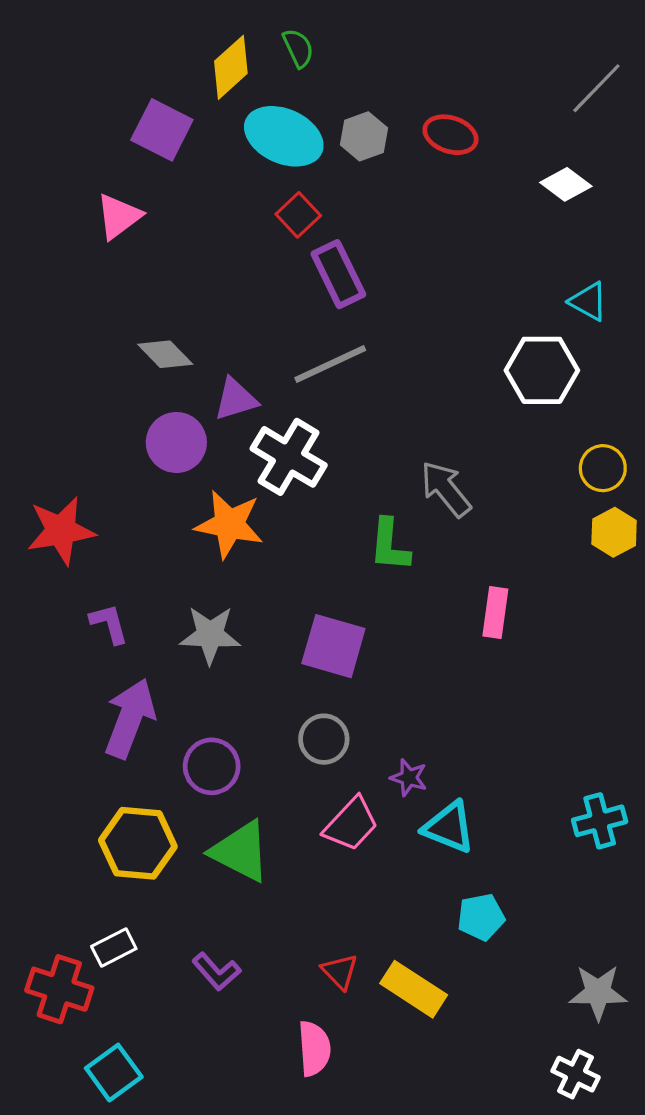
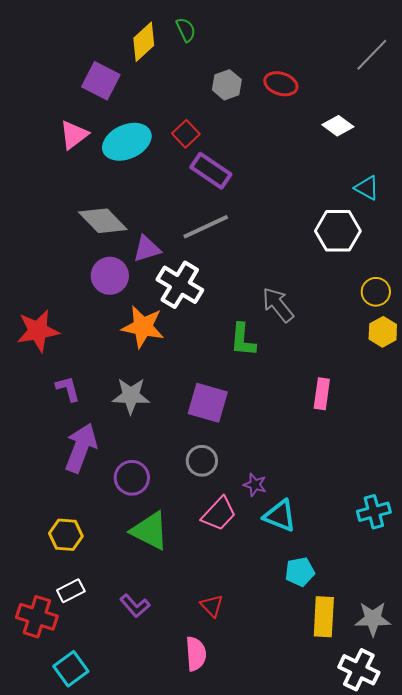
cyan ellipse: (284, 136) -> (127, 142), moved, turned -48
white diamond: (566, 184) -> (338, 126), moved
purple rectangle: (338, 274) -> (211, 171), turned -30
gray diamond: (165, 354) -> (103, 221), size x1.4
pink rectangle: (495, 612) -> (322, 394), moved
yellow hexagon: (138, 843) -> (66, 535), moved, size x0.7
yellow rectangle: (414, 989) -> (324, 617), moved, turned 60
white cross: (576, 1074) -> (359, 670), size x1.4

